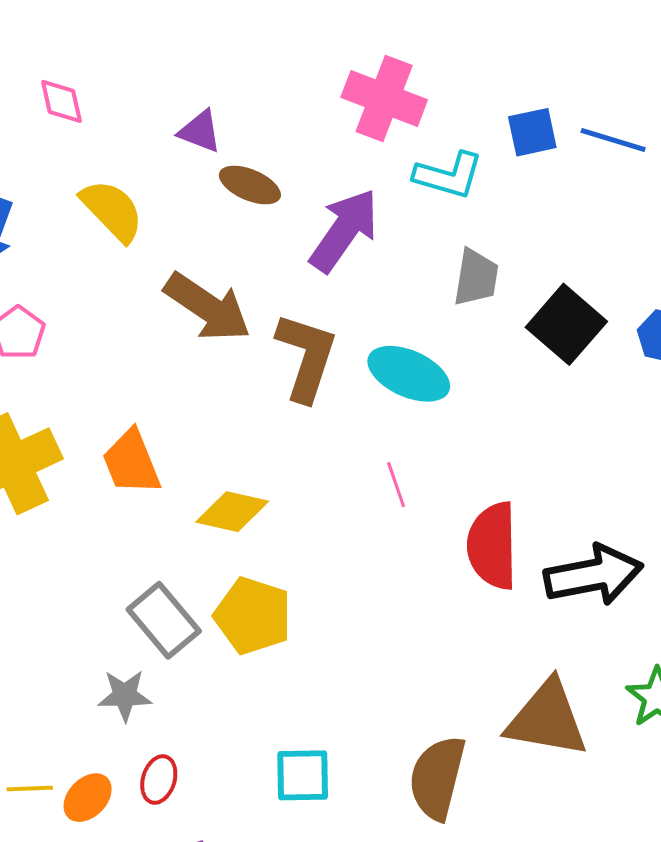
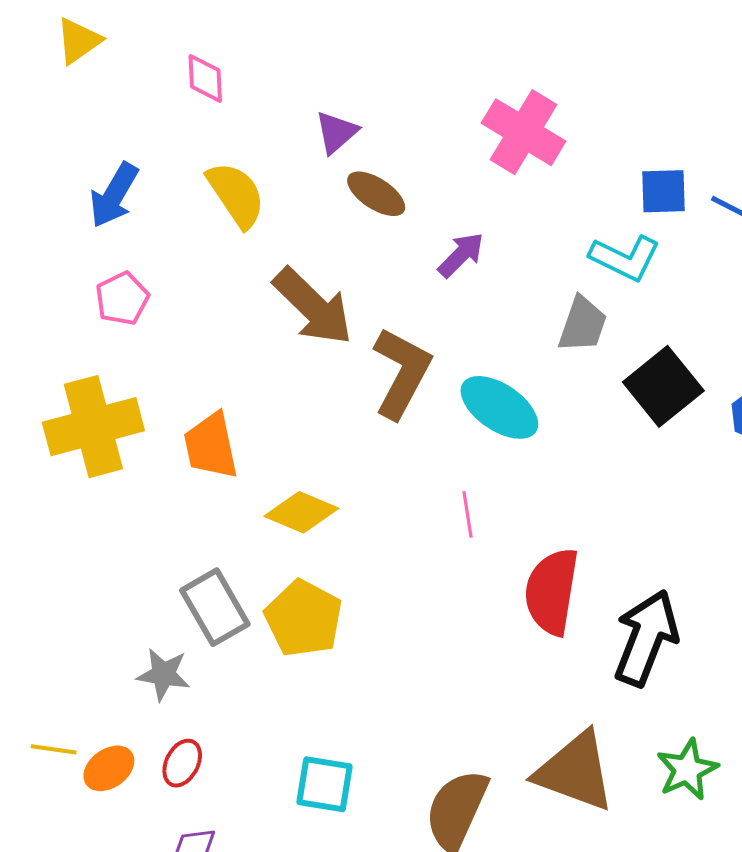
purple triangle: (200, 131) -> (336, 132), turned 48
cyan L-shape: (448, 175) -> (625, 258), moved
purple arrow: (344, 230) -> (461, 255), size x0.6
black arrow: (594, 575) -> (646, 638), turned -68

